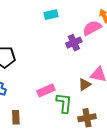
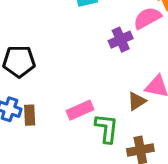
brown rectangle: (16, 117) -> (30, 115), moved

